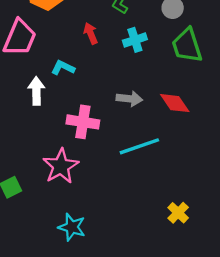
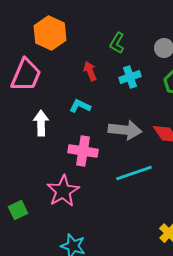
cyan L-shape: (63, 68) -> (80, 106), moved
gray arrow: (129, 99) -> (125, 130), size x1.4

